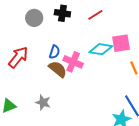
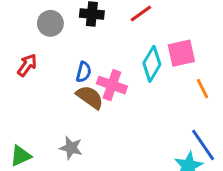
cyan diamond: (101, 49) -> (152, 64), turned -65
red arrow: (18, 57) -> (27, 65), moved, size x0.7

